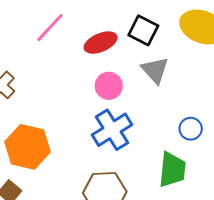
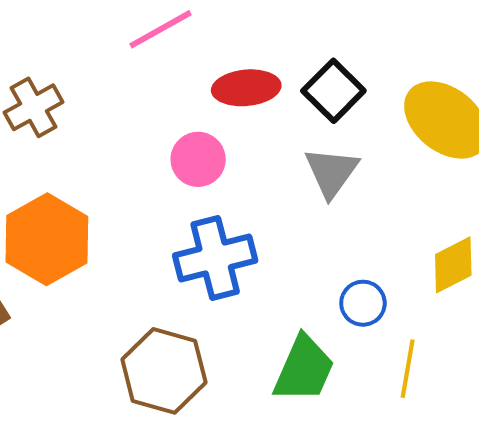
pink circle: (109, 86) -> (198, 159), moved

